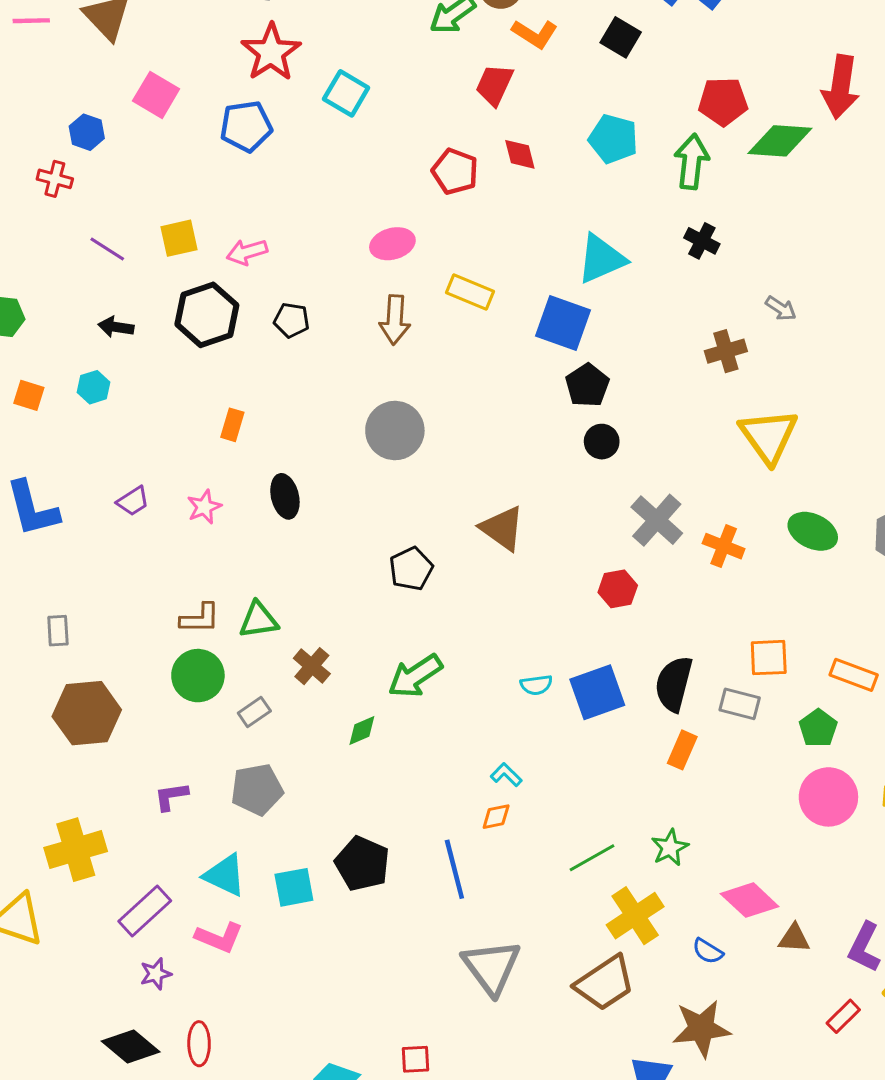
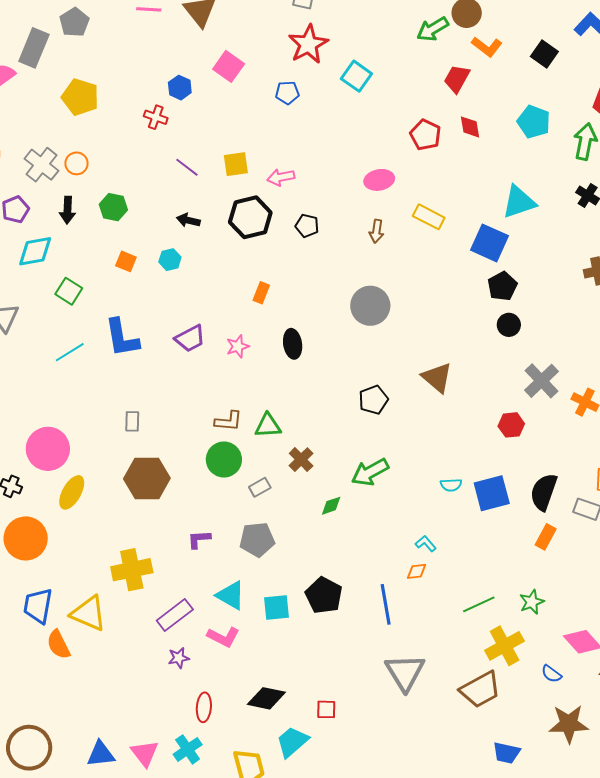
blue pentagon: (246, 126) -> (287, 93), size x0.7
brown arrow: (395, 320) -> (376, 231), size x0.7
purple trapezoid: (133, 501) -> (190, 338), size x1.4
brown star: (701, 1029) -> (569, 724), moved
black diamond: (131, 1046) -> (266, 698), moved, turned -33
red square: (415, 1059) -> (326, 709), moved

